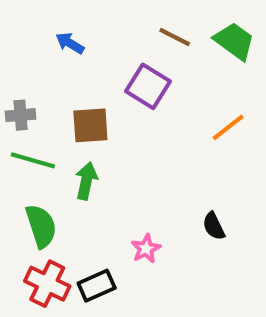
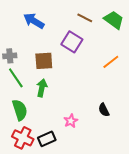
blue arrow: (70, 43) -> (34, 21), size x1.5
green line: (33, 160) -> (16, 78), turned 40

